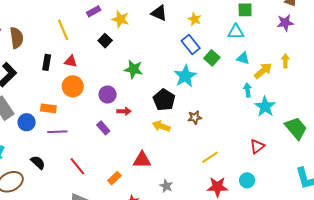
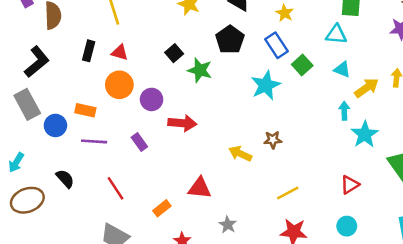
black square: (105, 41) -> (174, 53), moved
purple circle: (108, 95) -> (152, 99), moved
black pentagon: (164, 100) -> (230, 40), moved
red arrow: (124, 111) -> (182, 123), size x1.5
yellow arrow: (161, 126) -> (240, 154), moved
purple rectangle: (103, 128) -> (139, 142), moved
cyan circle: (247, 180) -> (347, 226), moved

